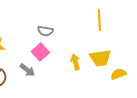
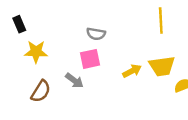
pink square: (40, 52) -> (90, 59), turned 30
yellow arrow: (75, 62) -> (132, 71), turned 77

